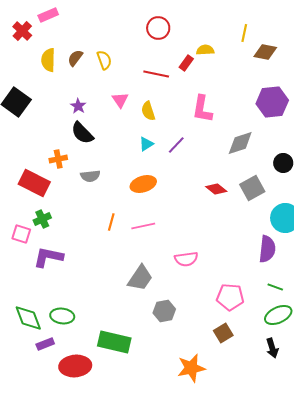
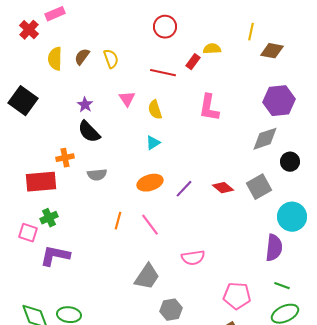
gray diamond: (240, 143) -> (265, 139), moved
purple line: (176, 145) -> (184, 189), moved
red rectangle: (34, 183) -> (41, 182), turned -32
pink line: (143, 226) -> (150, 225), turned 65

